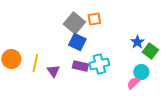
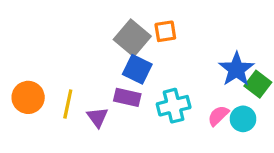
blue star: (137, 42) -> (236, 69), size x1.5
purple rectangle: (80, 66) -> (127, 97), moved
pink semicircle: (133, 83) -> (218, 116), moved

